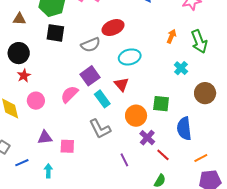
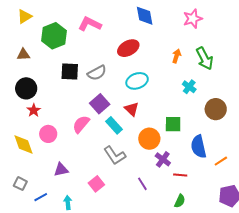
red ellipse: (113, 28) -> (128, 48), moved
black square: (55, 33) -> (70, 71), moved
pink square: (67, 146) -> (96, 184), moved, turned -35
red line: (163, 155) -> (180, 175), turned -32
orange line: (201, 158) -> (221, 161), moved

